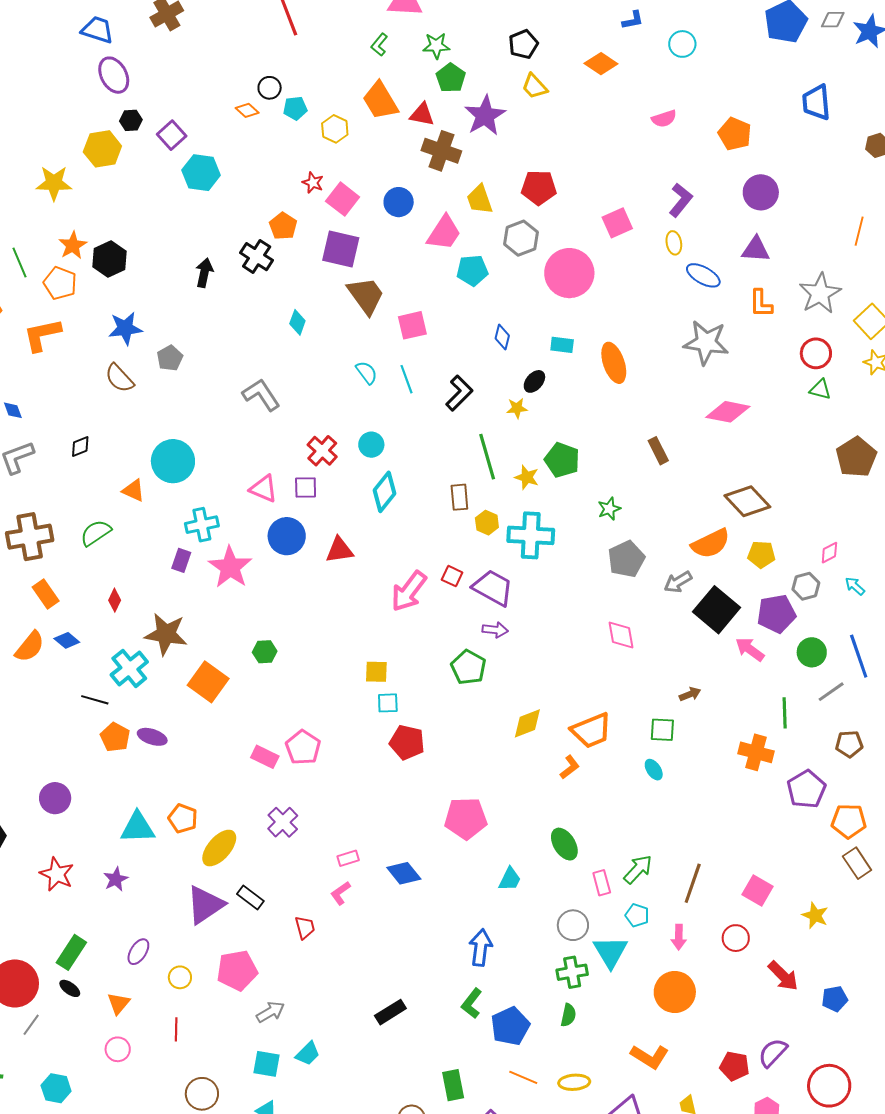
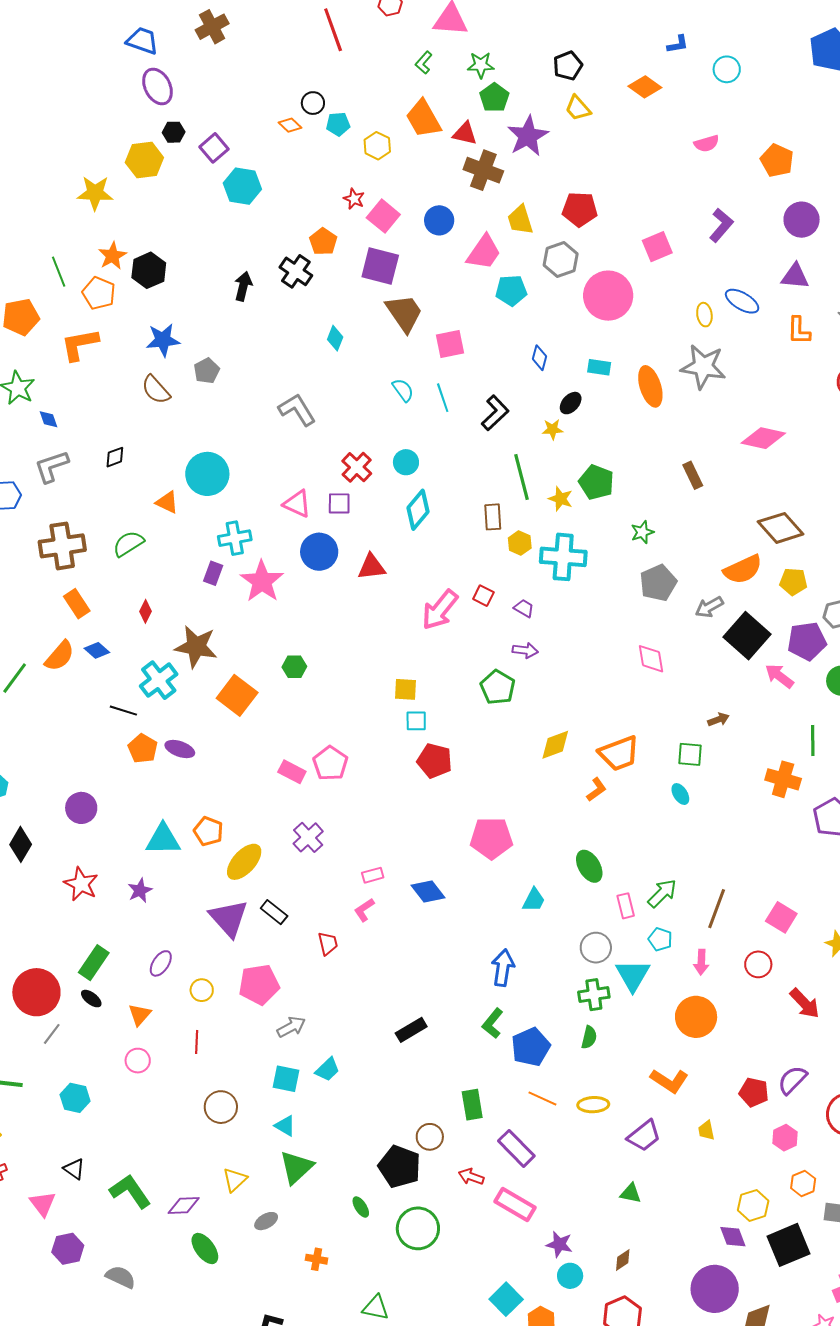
yellow ellipse: (674, 243) -> (704, 315), moved
gray star: (706, 342) -> (703, 367), moved
purple trapezoid: (493, 588) -> (524, 608), size x0.5
purple triangle: (205, 905) -> (229, 918), turned -39

